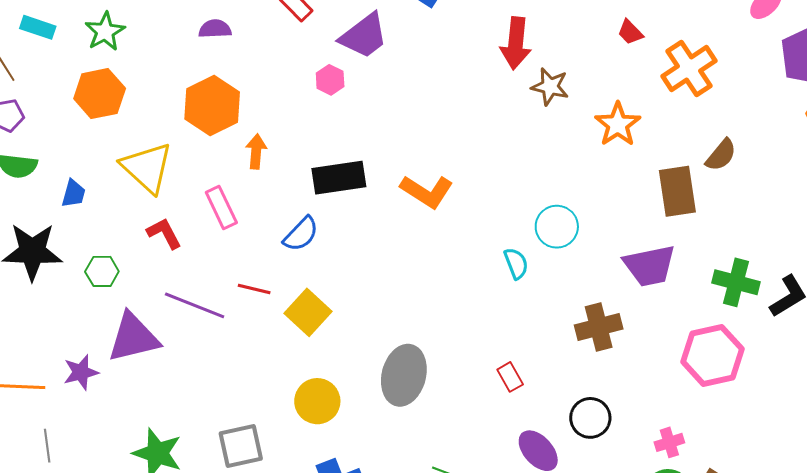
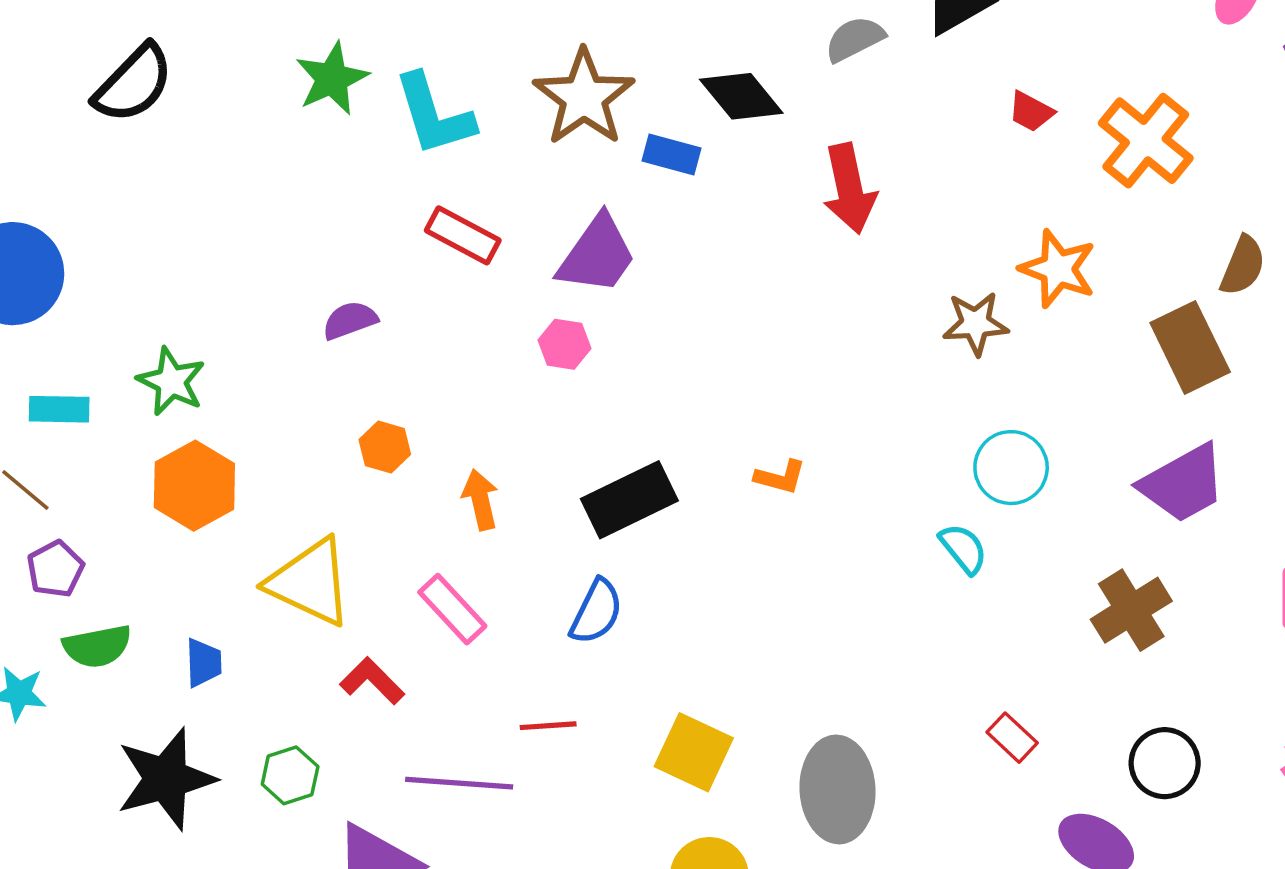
brown star: (550, 87) -> (975, 324), moved
orange hexagon: (212, 105) -> (385, 447), size x0.5
orange L-shape: (427, 191) -> (780, 477), size x0.6
yellow square: (308, 312) -> (694, 752), moved

